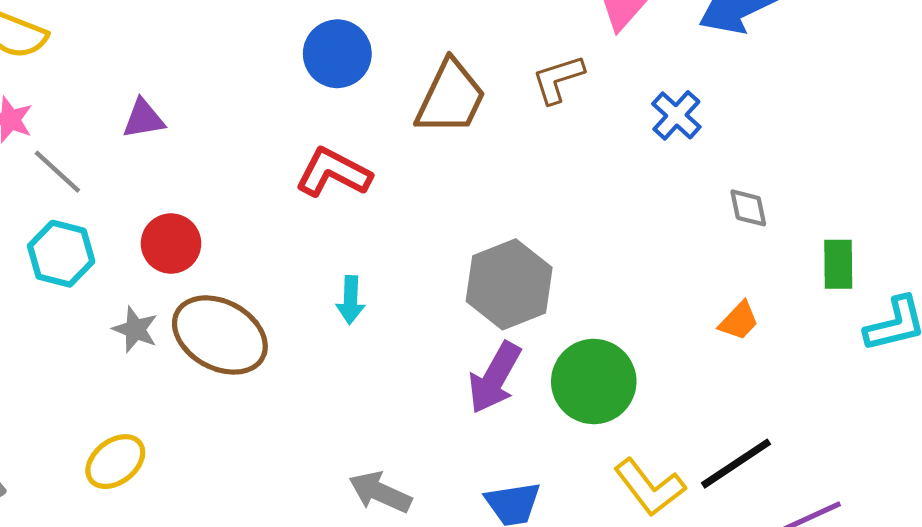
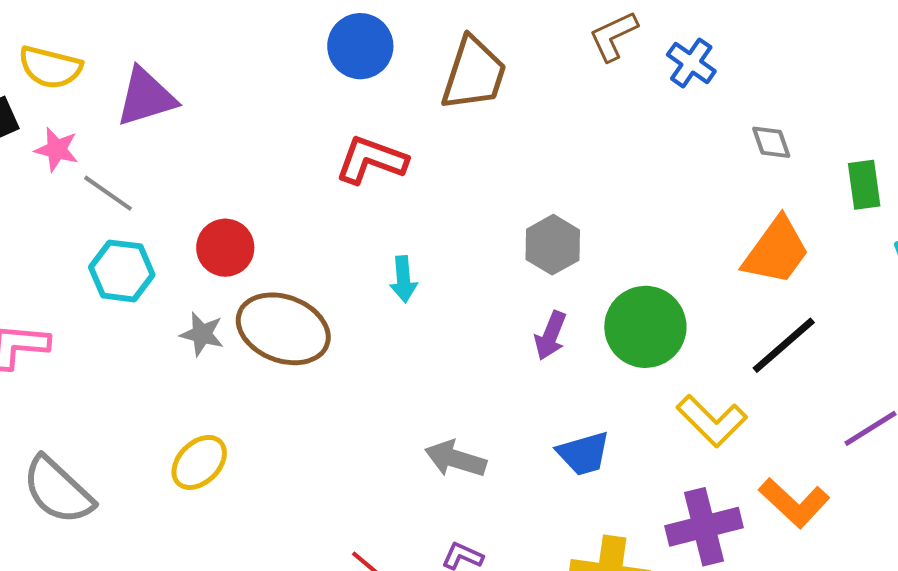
brown L-shape: (558, 79) -> (613, 36), moved
purple triangle: (143, 119) -> (146, 97), moved, size x1.5
gray hexagon: (509, 284) -> (553, 245), size x0.7
orange trapezoid: (739, 321) -> (776, 251), size x1.8
purple arrow: (495, 378) -> (550, 336), size x0.7
black line: (736, 464) -> (784, 345), moved

